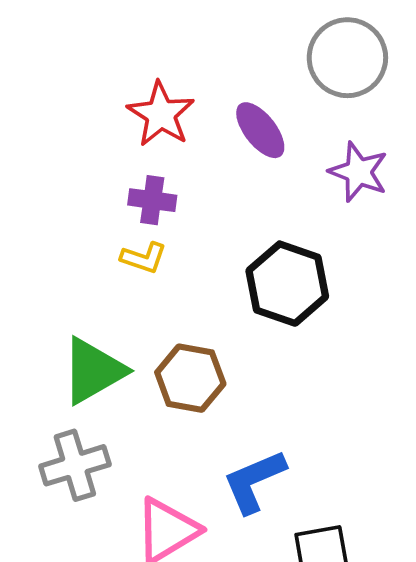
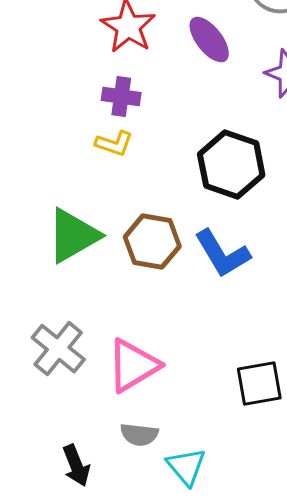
gray cross: (75, 465) -> (58, 349), moved, turned -34
blue L-shape: (254, 481) -> (222, 254), moved, turned -98

